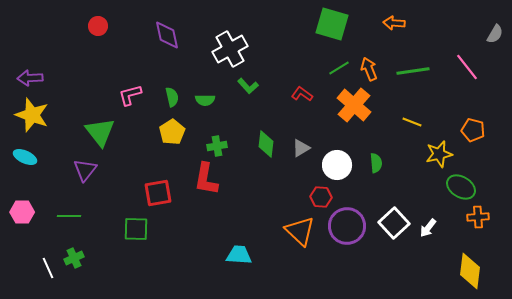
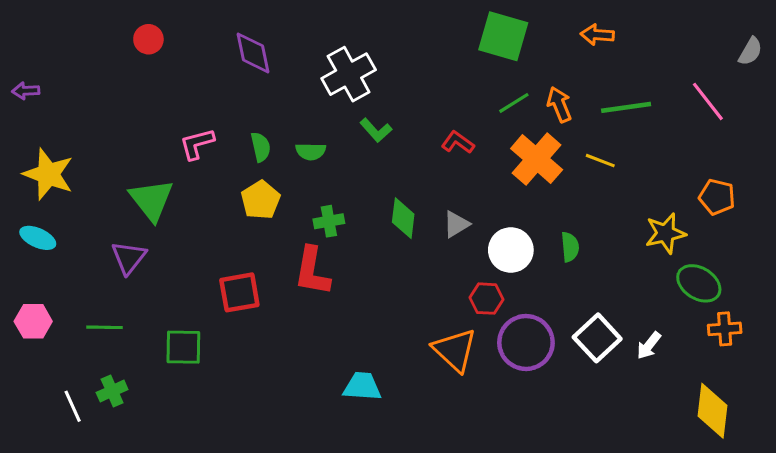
purple arrow: (30, 78) -> (26, 91), moved, size x0.7
yellow line: (412, 122) -> (600, 161), moved
green square: (136, 229) -> (183, 347), moved

